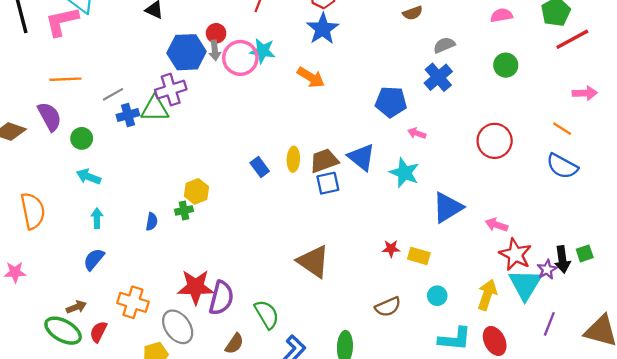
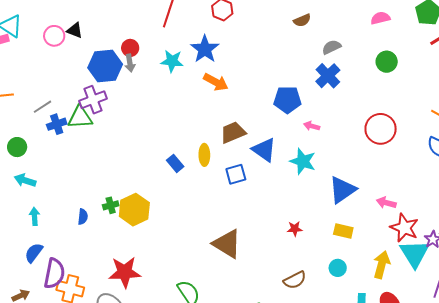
blue star: (323, 29) -> (205, 49), moved
pink circle: (240, 58) -> (54, 36), moved, size x0.7
brown trapezoid: (324, 161) -> (233, 132), moved
yellow hexagon: (196, 191) -> (134, 210), moved, size x1.4
yellow rectangle: (419, 256) -> (343, 231), moved
purple semicircle: (221, 298) -> (54, 273), moved

